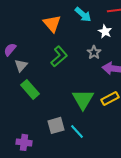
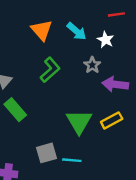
cyan arrow: (83, 14) -> (77, 31), moved
cyan line: (77, 131) -> (72, 160), turned -42

